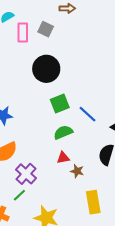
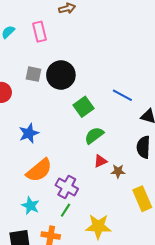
gray square: (46, 29) -> (34, 74), moved
pink rectangle: (23, 33) -> (40, 32), moved
blue line: (87, 114) -> (122, 95), moved

